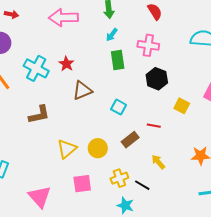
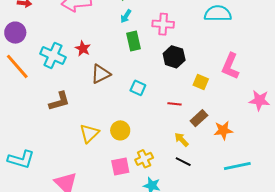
brown rectangle: (130, 140) -> (199, 118), moved
pink square: (82, 184) -> (120, 166), moved
black line: (142, 185) -> (183, 162), moved

